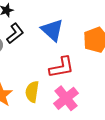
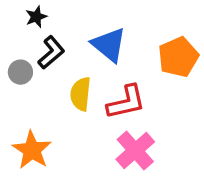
yellow semicircle: (32, 92) -> (81, 94), moved

